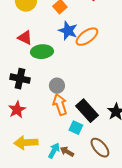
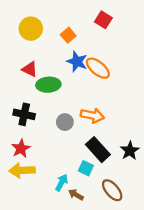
orange ellipse: (87, 37) -> (98, 68), turned 75
orange arrow: (60, 105) -> (92, 115), moved, turned 120
yellow arrow: (26, 143) -> (22, 170), moved
cyan arrow: (54, 151) -> (62, 183), moved

